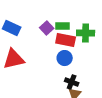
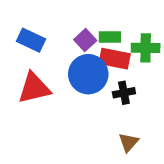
blue circle: (65, 58) -> (88, 74), moved, size x1.6
black cross: (72, 82) -> (124, 93), moved, turned -32

